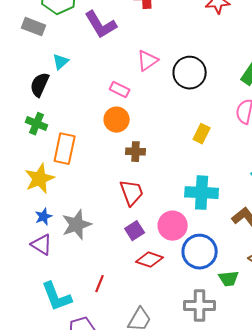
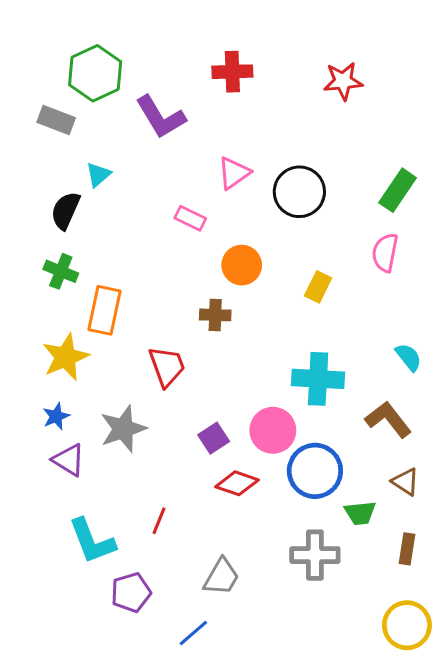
orange circle: (117, 120) -> (242, 265), moved
red trapezoid: (132, 193) -> (167, 366), moved
blue star: (44, 217) -> (56, 416), moved

